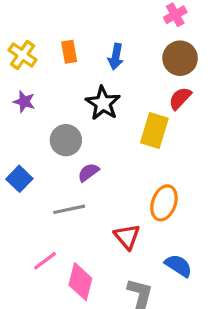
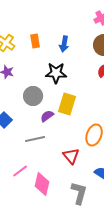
black star: (103, 103) -> (56, 73), turned -30
yellow rectangle: (154, 131) -> (67, 104), moved

